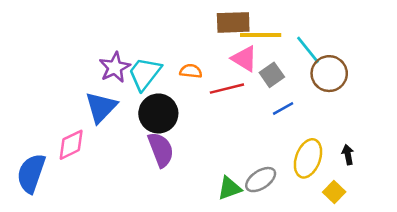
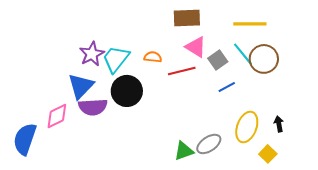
yellow line: (261, 35) -> (250, 24), moved
cyan line: (308, 50) -> (243, 54), moved
purple semicircle: (161, 150) -> (93, 107), moved, turned 108

